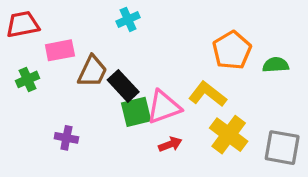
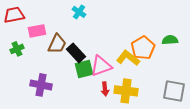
cyan cross: (128, 19) -> (79, 12), turned -32
orange pentagon: (232, 50) -> (143, 48), moved
yellow cross: (229, 135) -> (126, 91), moved, turned -30
purple cross: (66, 138) -> (41, 85), size x1.5
red arrow: (170, 144) -> (105, 89), turned 104

